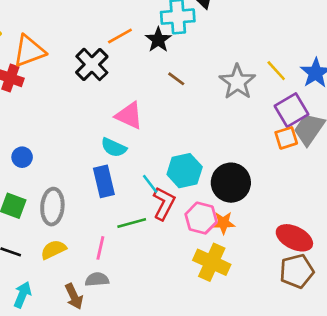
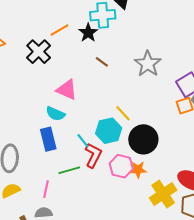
yellow line: (276, 71) -> (123, 113), moved
yellow cross: (212, 262) -> (163, 194), moved, turned 32

